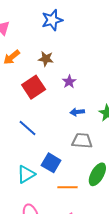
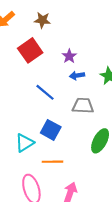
purple star: (69, 82) -> (69, 56), moved
blue line: (28, 128) -> (45, 92), moved
orange line: (67, 187) -> (53, 162), moved

